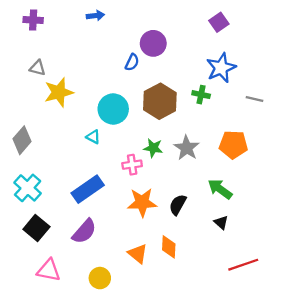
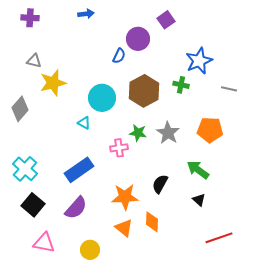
purple square: (219, 22) -> (166, 20), moved
gray diamond: (22, 140) -> (20, 109), moved
orange star: (142, 202) -> (125, 197), moved

